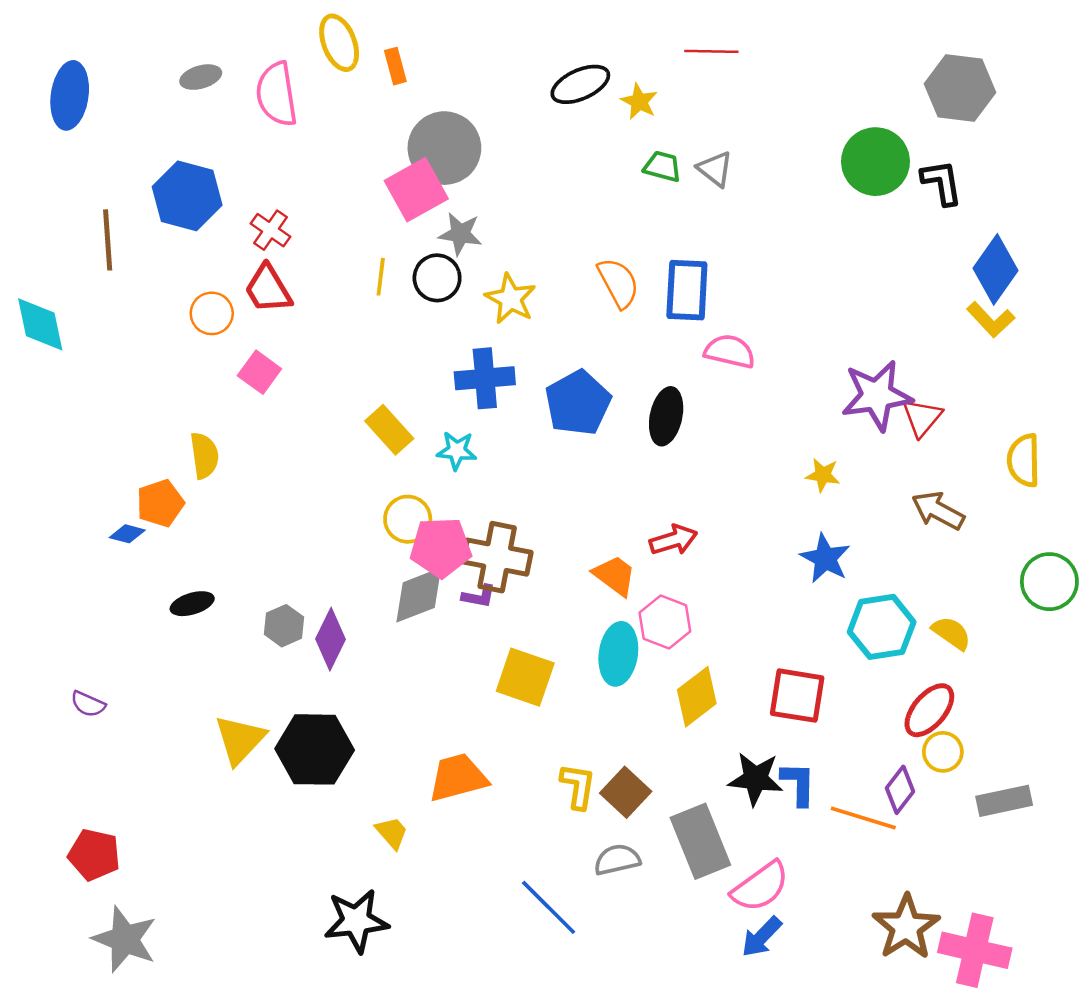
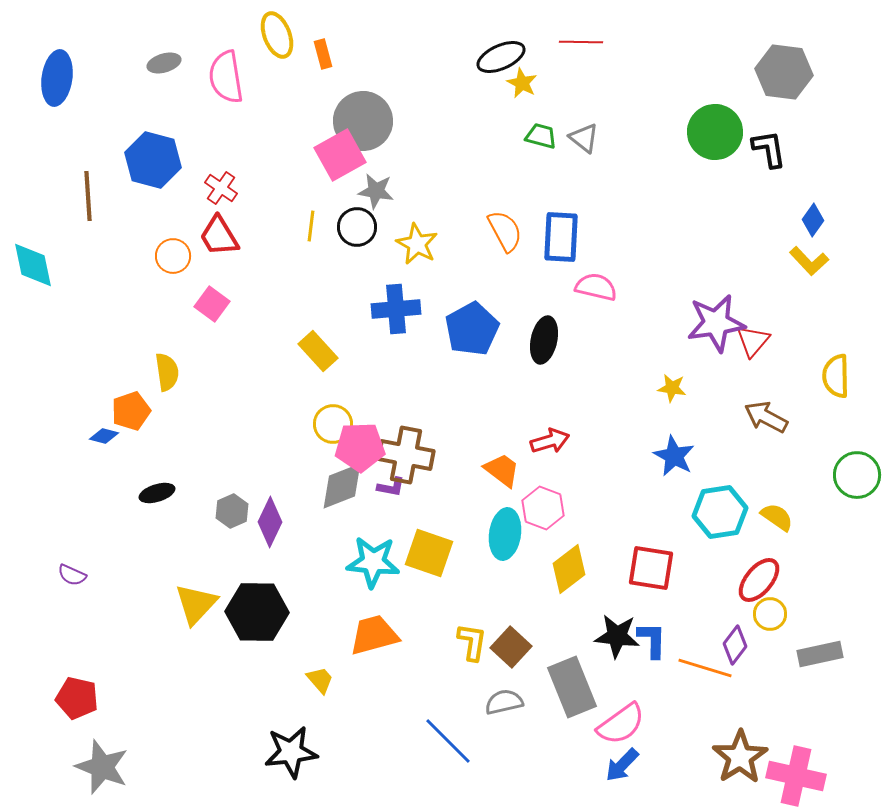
black ellipse: (580, 84) -> (501, 57), moved
blue diamond: (996, 269) -> (813, 220), size x0.6
cyan star: (457, 451) -> (373, 562), moved, size x1.6

